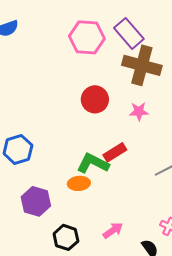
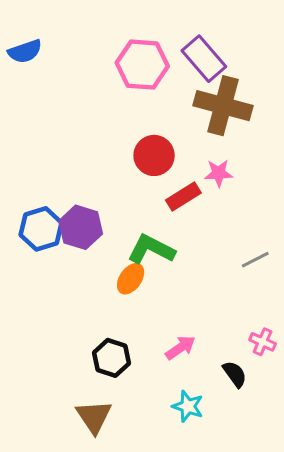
red rectangle: (115, 152) -> (183, 197), moved
orange ellipse: (79, 183) -> (131, 279), turned -50
purple hexagon: (36, 201) -> (81, 227), moved

